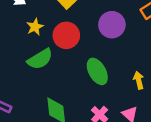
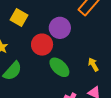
red circle: (66, 35) -> (42, 45), moved

